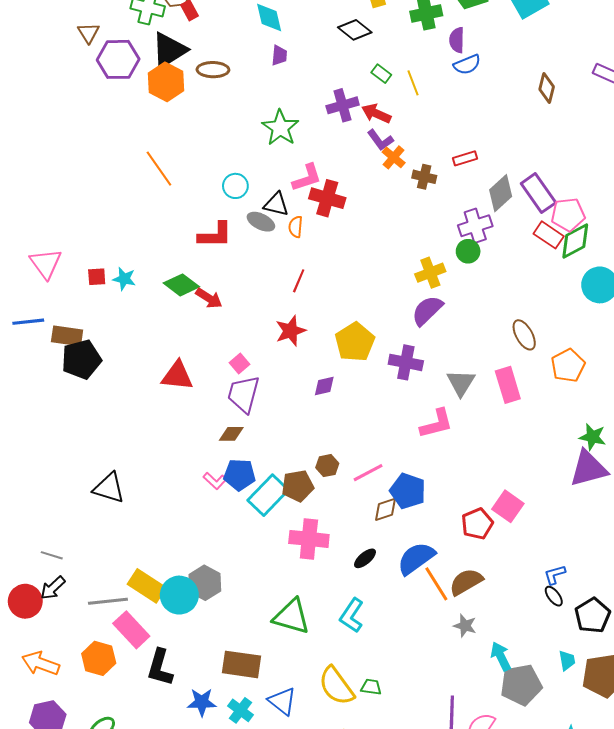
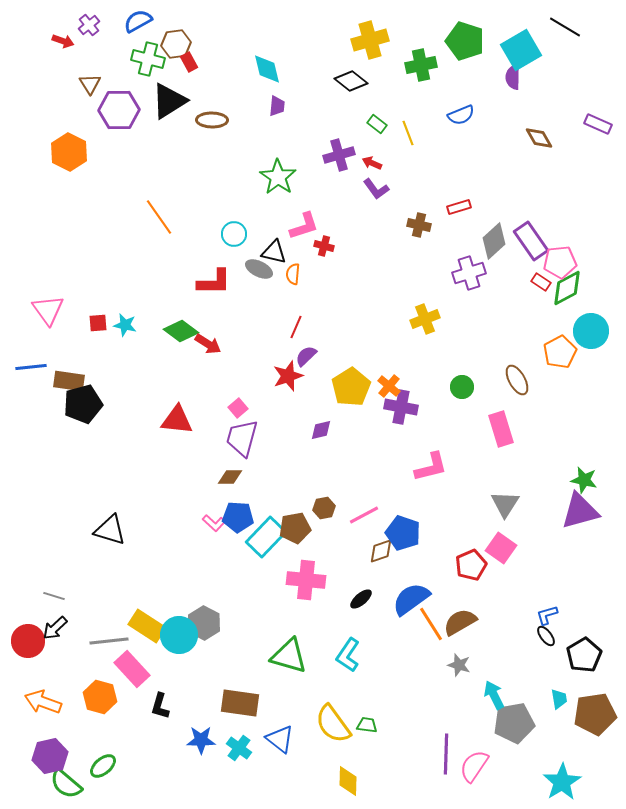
purple semicircle: (457, 40) -> (513, 77), moved
orange hexagon: (166, 82) -> (69, 152), moved
brown diamond: (547, 88) -> (539, 138), turned -44
red arrow: (376, 114) -> (372, 163), size x0.7
orange cross: (394, 157) -> (389, 386), moved
red cross: (327, 198) -> (324, 246), size x0.6
red rectangle: (549, 235) -> (541, 282), size x0.7
green circle: (468, 251) -> (462, 387), moved
purple semicircle: (427, 310) -> (306, 356), moved, size x0.7
orange pentagon: (568, 366) -> (560, 352), moved
gray triangle: (461, 383) -> (505, 504), moved
black L-shape: (160, 668) -> (160, 706), size x0.7

